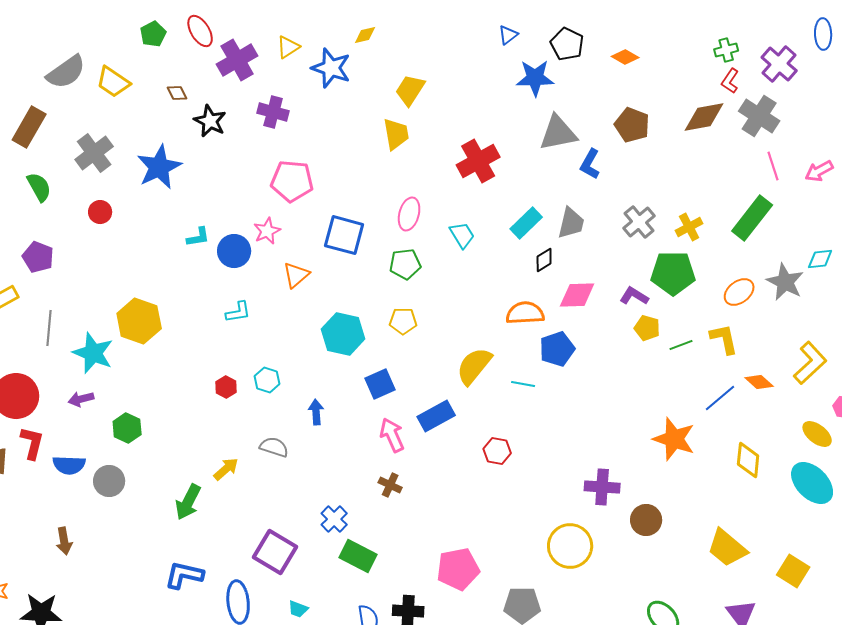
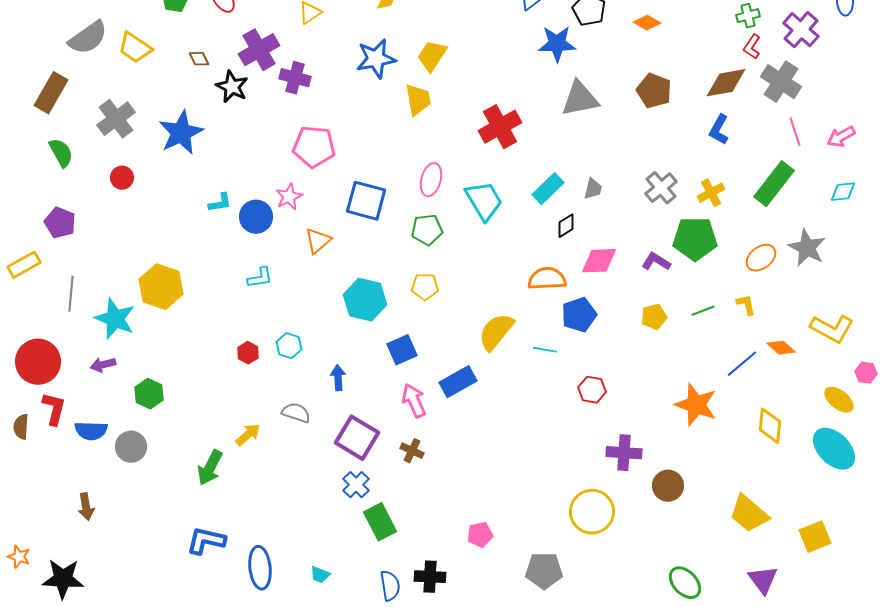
purple cross: (237, 60) -> (259, 50), moved
blue star: (331, 68) -> (376, 59), moved, turned -30
blue L-shape: (590, 164) -> (719, 130), moved
gray trapezoid: (571, 223) -> (593, 189), size x0.7
cyan trapezoid: (462, 235) -> (484, 201), size x1.5
cyan diamond: (820, 259) -> (843, 192), moved
yellow pentagon: (647, 328) -> (654, 317), moved, turned -30
yellow L-shape: (724, 339) -> (746, 305), size x0.7
yellow L-shape: (810, 363) -> (832, 329), turned 72
red hexagon: (497, 451) -> (592, 390), moved
purple square: (275, 552) -> (357, 438), moved
green rectangle: (358, 556) -> (380, 522), turned 36
pink pentagon: (458, 569) -> (480, 535), size x0.6
yellow square: (793, 571) -> (815, 537), turned 36

